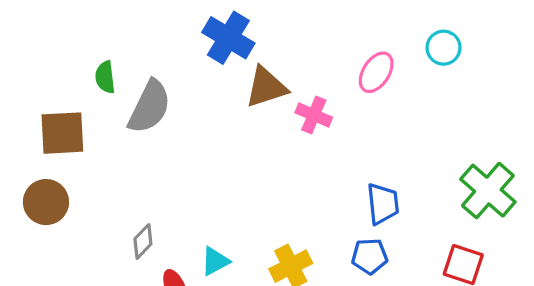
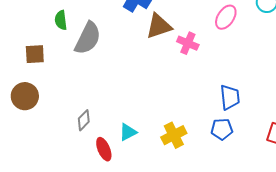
brown square: (62, 133) -> (35, 54), size x0.7

